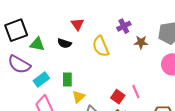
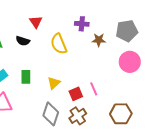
purple cross: (124, 26) -> (82, 24), turned 32
yellow triangle: (79, 97) -> (54, 83), moved
red square: (118, 97) -> (76, 94), turned 32

